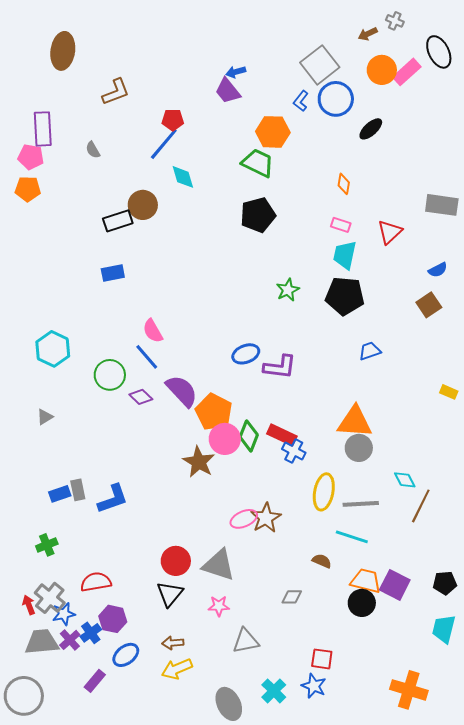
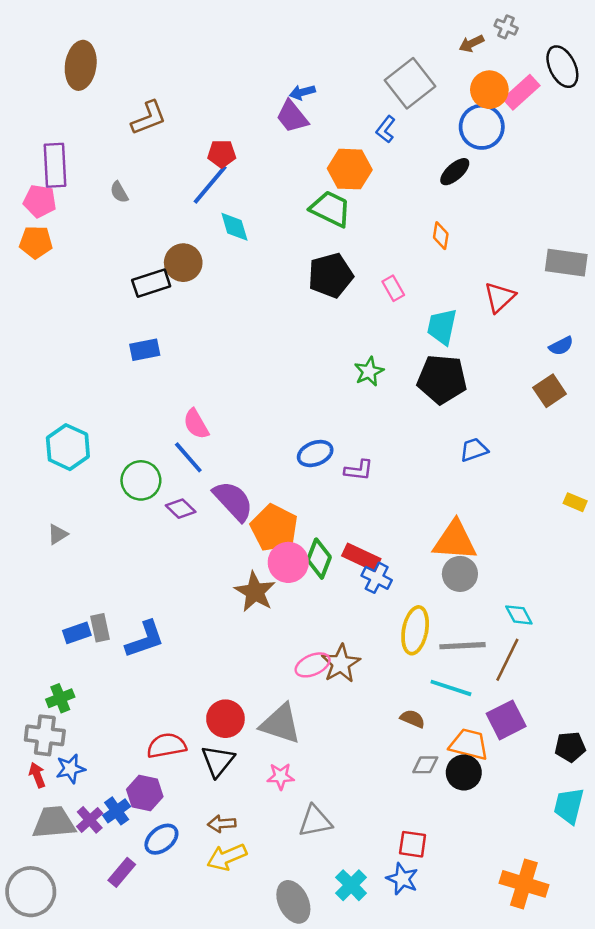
blue circle: (336, 99) -> (482, 127), moved
black ellipse: (371, 129) -> (455, 172), moved
pink rectangle: (341, 225) -> (393, 288), moved, turned 42
purple L-shape: (280, 367) -> (359, 470), size x0.7
brown line: (421, 506) -> (507, 660), moved
red semicircle: (96, 582) -> (167, 746), moved
purple square: (395, 585) -> (506, 720), moved, turned 36
gray diamond: (292, 597) -> (425, 765), moved
gray cross: (50, 598) -> (45, 735), moved, turned -32
blue star: (64, 614) -> (70, 769), moved

